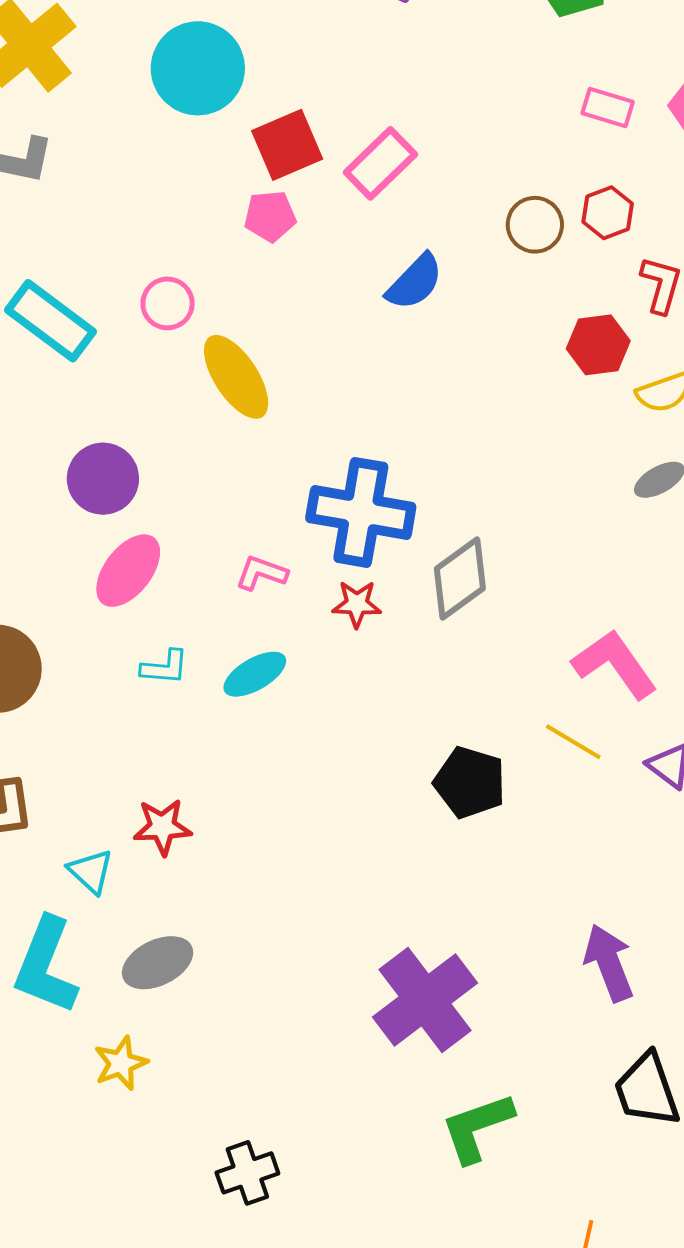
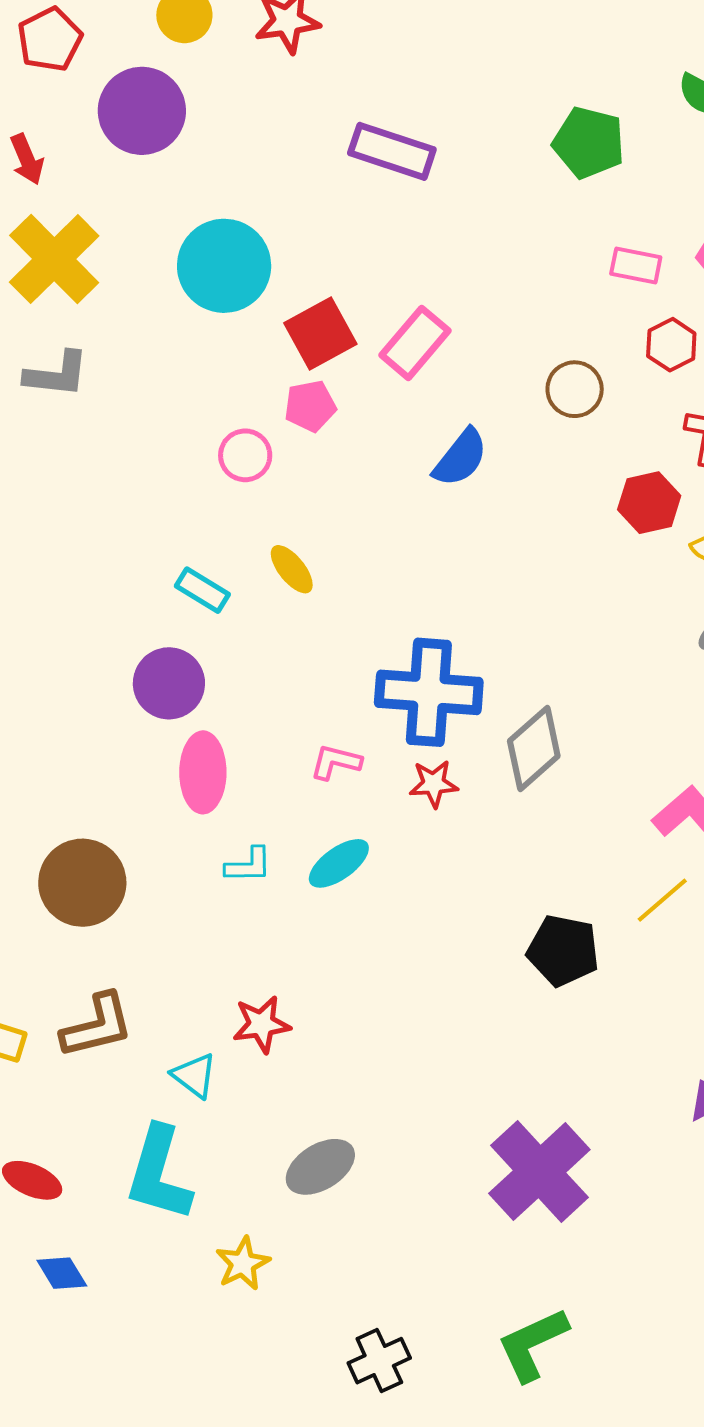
red hexagon: (608, 213) -> (671, 345), moved
pink circle: (168, 303) -> (245, 455), moved
cyan rectangle: (50, 321) -> (202, 590), moved, size x0.6
yellow ellipse: (236, 377) -> (292, 569), size x0.6
pink ellipse: (128, 571) -> (203, 772), turned -32
yellow line: (573, 742) -> (662, 900), turned -66
gray ellipse: (158, 963) -> (320, 1167), moved
green L-shape: (477, 1128) -> (532, 1344), moved

